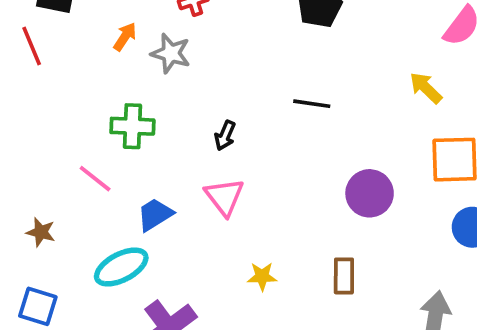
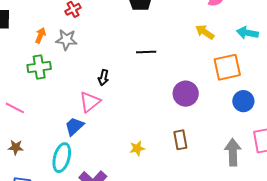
green cross: (132, 126) -> (39, 67), moved
pink line: (95, 179) -> (15, 108), moved
pink triangle: (224, 197) -> (90, 102), moved, turned 40
cyan ellipse: (121, 267) -> (62, 158), turned -36

